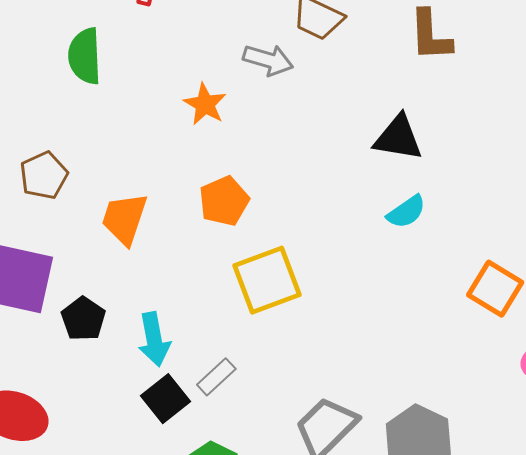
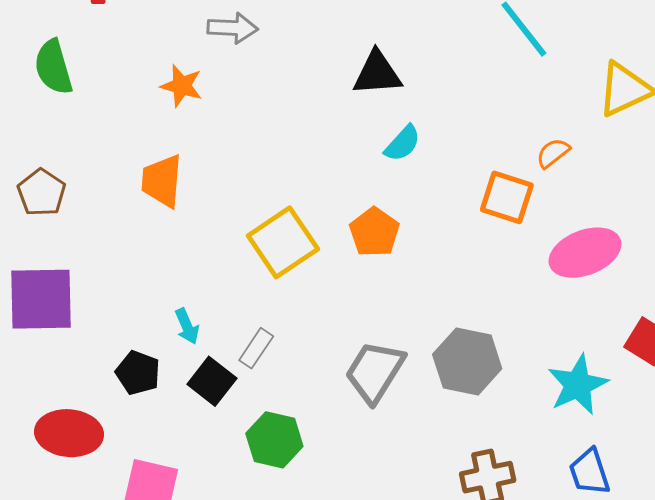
orange pentagon: (224, 201) -> (374, 232), moved
orange trapezoid: (124, 219) -> (162, 181), moved
black pentagon: (83, 319) -> (138, 373), moved
cyan arrow: (154, 339) -> (187, 326), size x0.7

